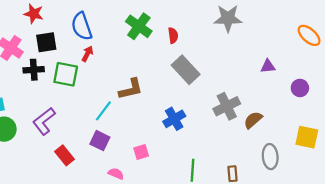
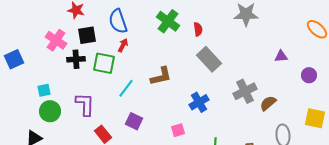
cyan line: (103, 111) -> (126, 88), moved
purple L-shape: (44, 121) -> (85, 104), turned 130
pink square: (141, 152) -> (178, 130), moved

